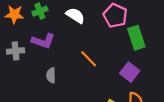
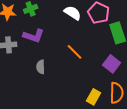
white semicircle: (75, 16) -> (73, 13), moved

